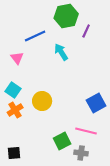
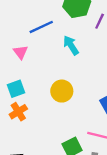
cyan square: (13, 90) -> (16, 89), turned 35
yellow circle: (42, 101) -> (62, 91), moved

